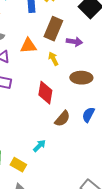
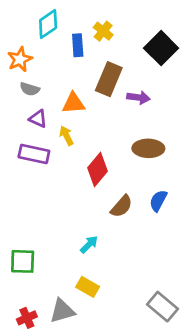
yellow arrow: (53, 59) -> (66, 136), moved
red diamond: (45, 93) -> (97, 170), turned 30
yellow rectangle: (18, 165) -> (88, 287), moved

